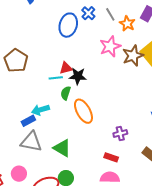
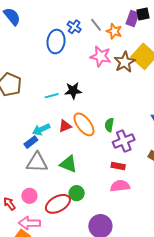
pink star: (110, 46) -> (101, 56), turned -30
red triangle: (66, 68) -> (65, 126), moved
green semicircle: (66, 93) -> (109, 125), moved
purple cross: (120, 134) -> (124, 141), size x1.5

